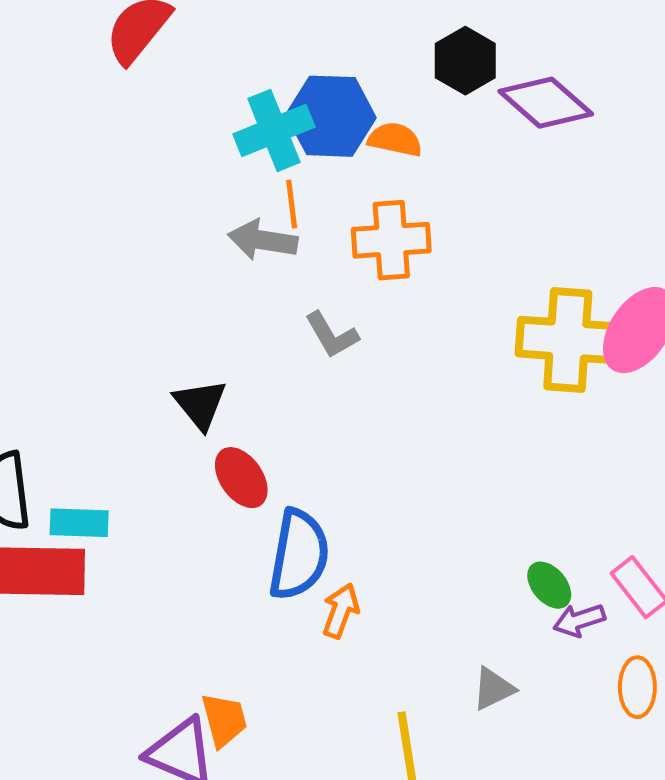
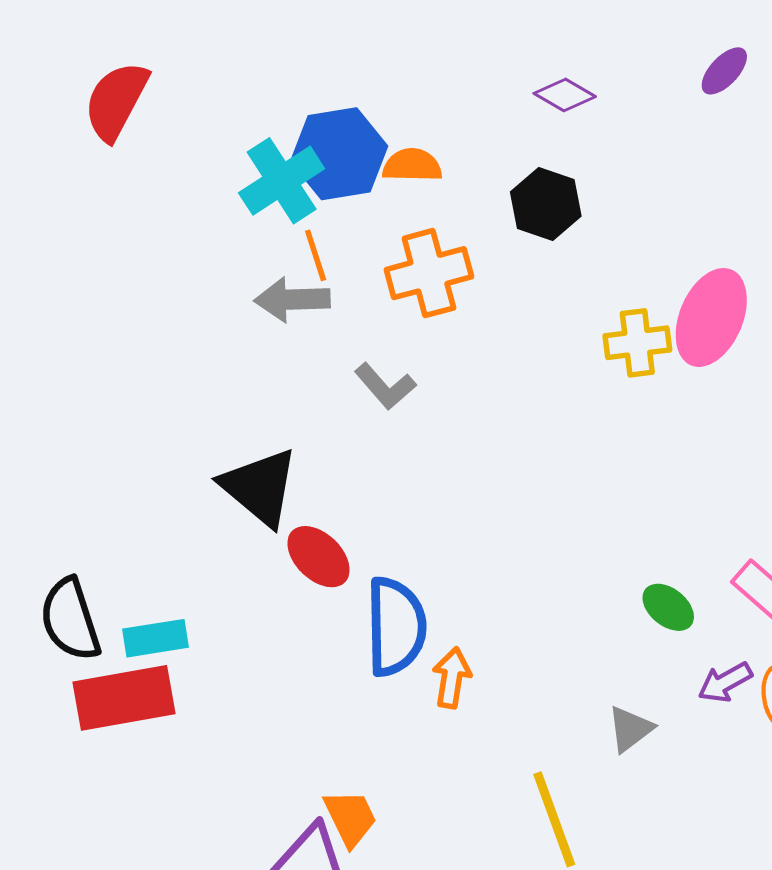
black hexagon: (465, 61) -> (546, 204), moved
purple diamond: (546, 103) -> (565, 95), size x0.6
yellow cross: (568, 340) -> (637, 343), size x0.6
black triangle: (200, 404) -> (260, 487), size x1.4
purple arrow: (579, 620) -> (725, 682), moved

